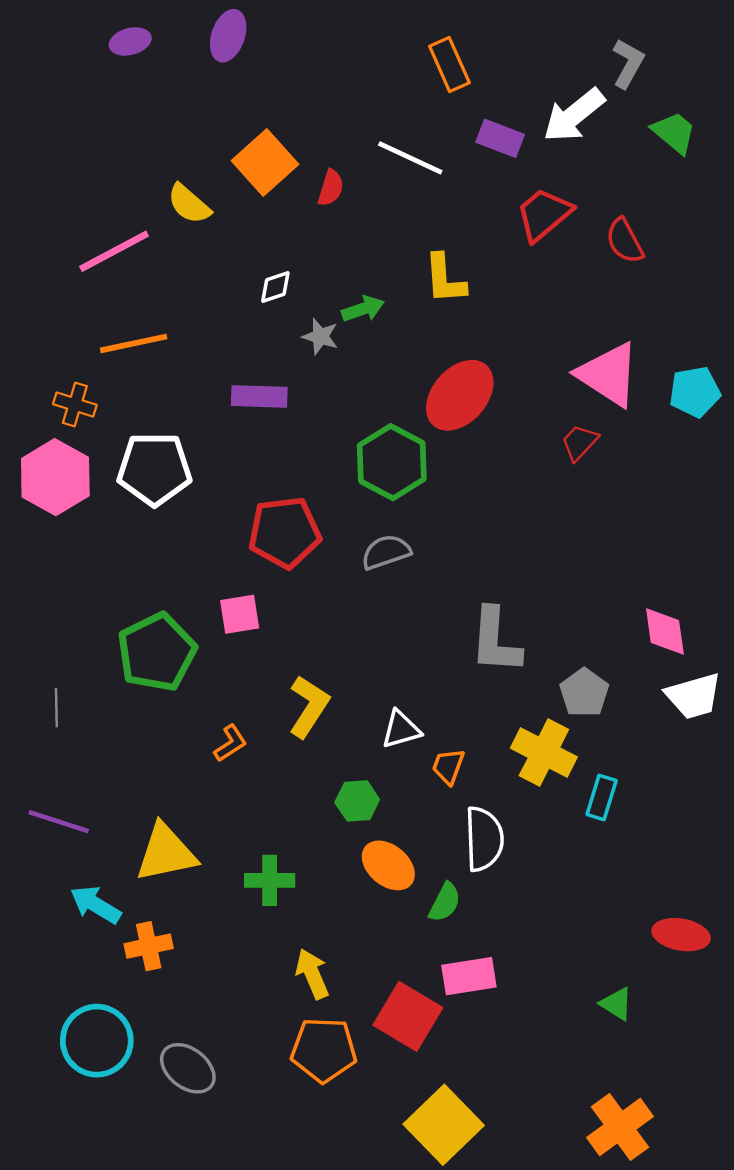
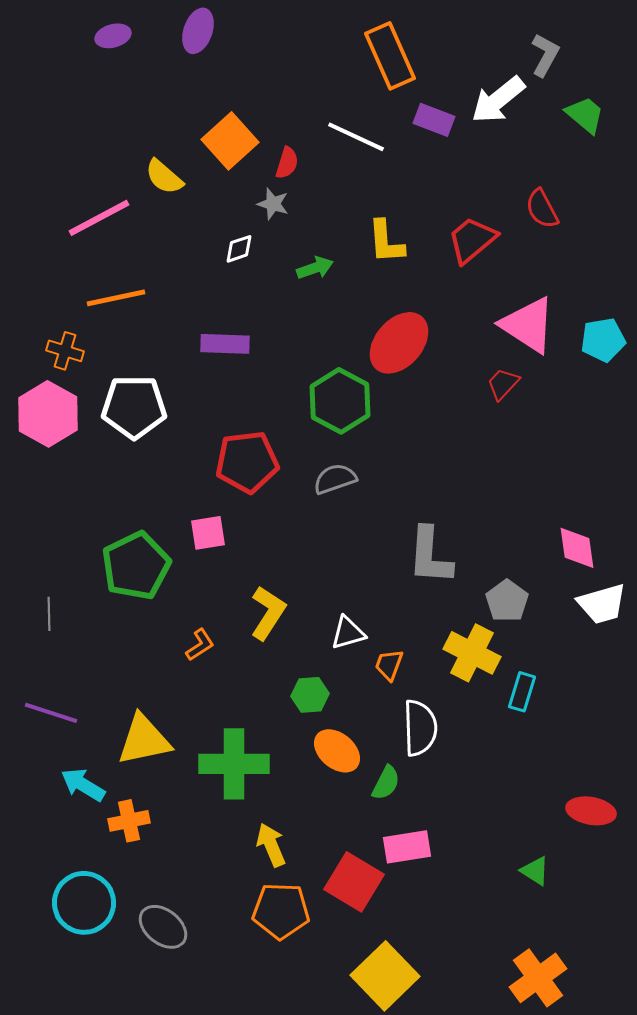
orange rectangle: (449, 65) -> (390, 56), size x1.4
red trapezoid: (544, 214) -> (472, 240), moved
gray star: (320, 336) -> (273, 204), moved
green cross: (270, 880) -> (234, 764), size x1.6

